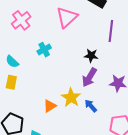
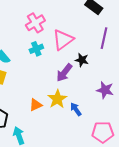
pink triangle: (67, 17) -> (63, 40), moved
pink cross: (21, 20) -> (35, 23), moved
purple arrow: (89, 77) -> (64, 73), moved

